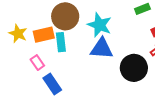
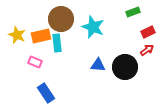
blue triangle: (102, 49) -> (98, 65), moved, size x0.7
pink rectangle: (37, 63) -> (35, 62), turned -32
blue rectangle: (52, 84) -> (46, 93), moved

